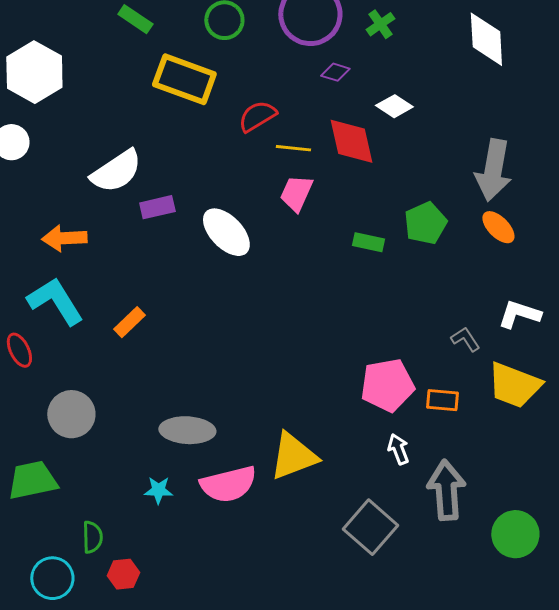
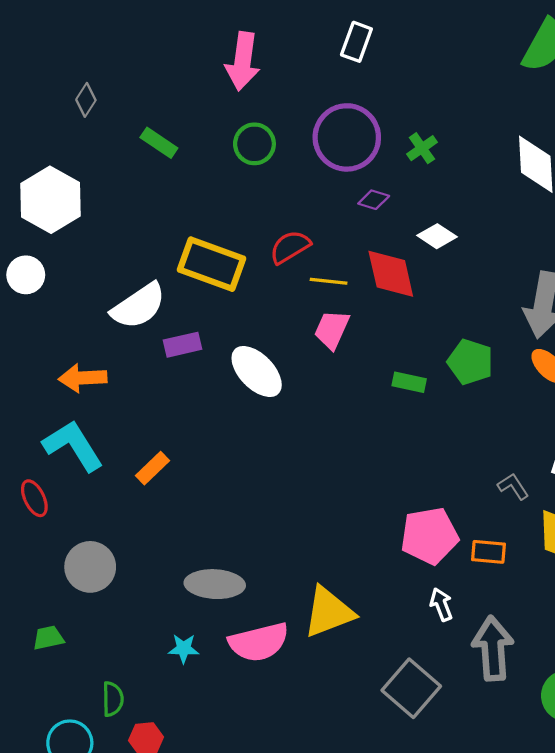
yellow rectangle: (184, 79) -> (212, 264), moved
green pentagon: (425, 223) -> (470, 362), turned -30
green trapezoid: (32, 480) -> (48, 638), size x0.6

